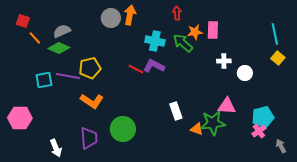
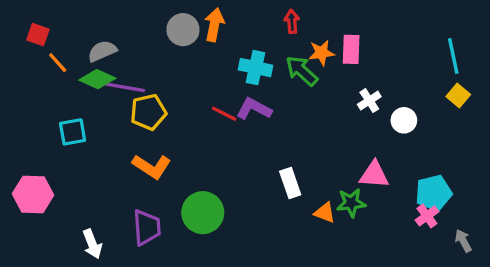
white cross: (224, 61) -> (369, 101), turned -32
purple line: (68, 76) -> (125, 87), moved
green star: (213, 123) -> (351, 203), size x0.7

